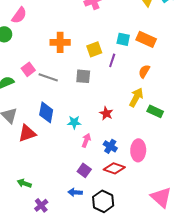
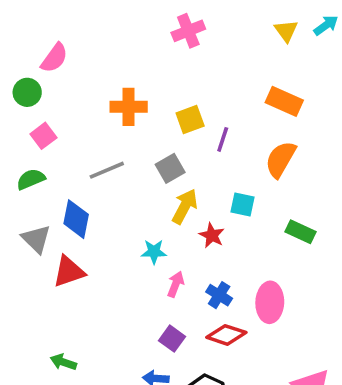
cyan square: (123, 39) -> (243, 205), moved
pink square: (28, 69) -> (43, 136), moved
orange semicircle: (144, 71) -> (281, 159), size x1.5
gray square: (83, 76) -> (170, 168), turned -35
gray line: (48, 77) -> (107, 170), turned -42
yellow arrow: (136, 97) -> (185, 206), moved
blue diamond: (46, 112) -> (76, 219), moved

